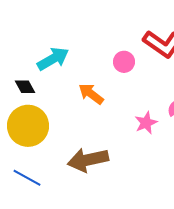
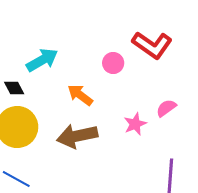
brown arrow: (88, 160) -> (77, 136), moved

